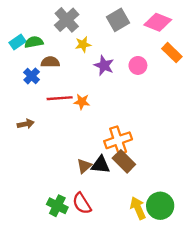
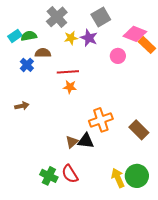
pink diamond: (158, 22) -> (135, 34), moved
purple star: (104, 65) -> (89, 38), moved
red line: (60, 98) -> (68, 72), moved
brown rectangle: (124, 161) -> (139, 130), moved

